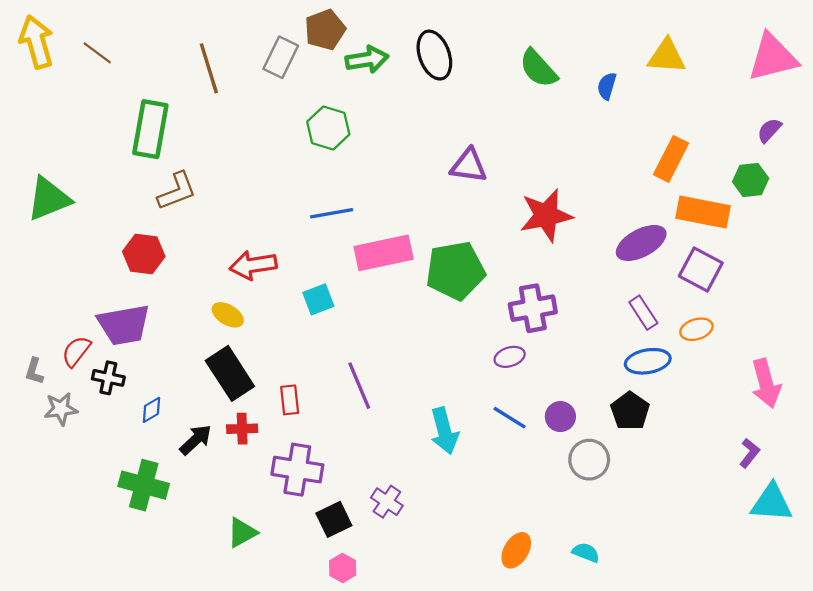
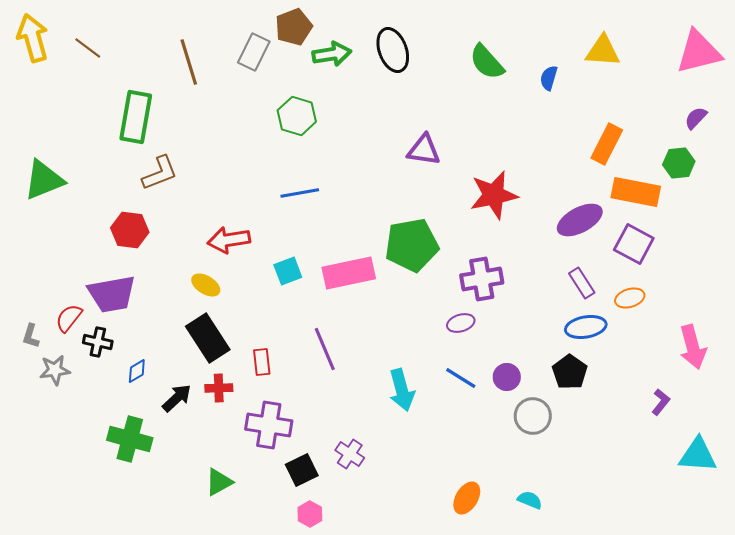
pink rectangle: (384, 253) -> (349, 273), moved
purple L-shape: (749, 453) -> (661, 402), moved

